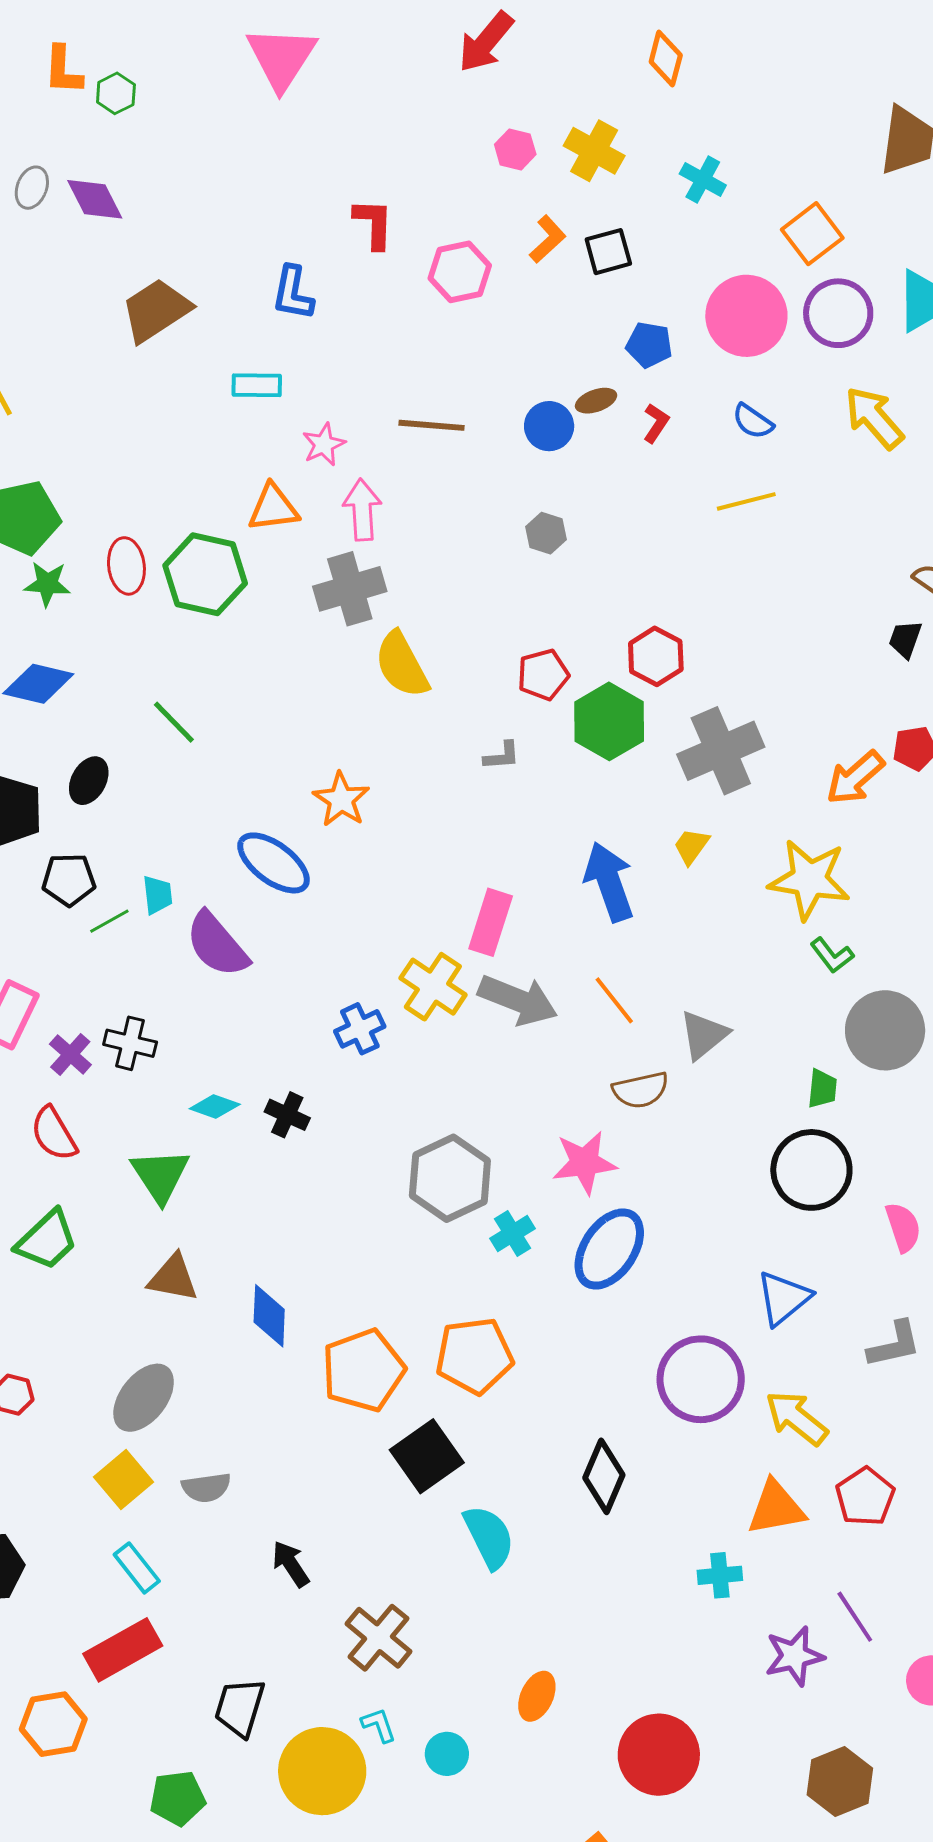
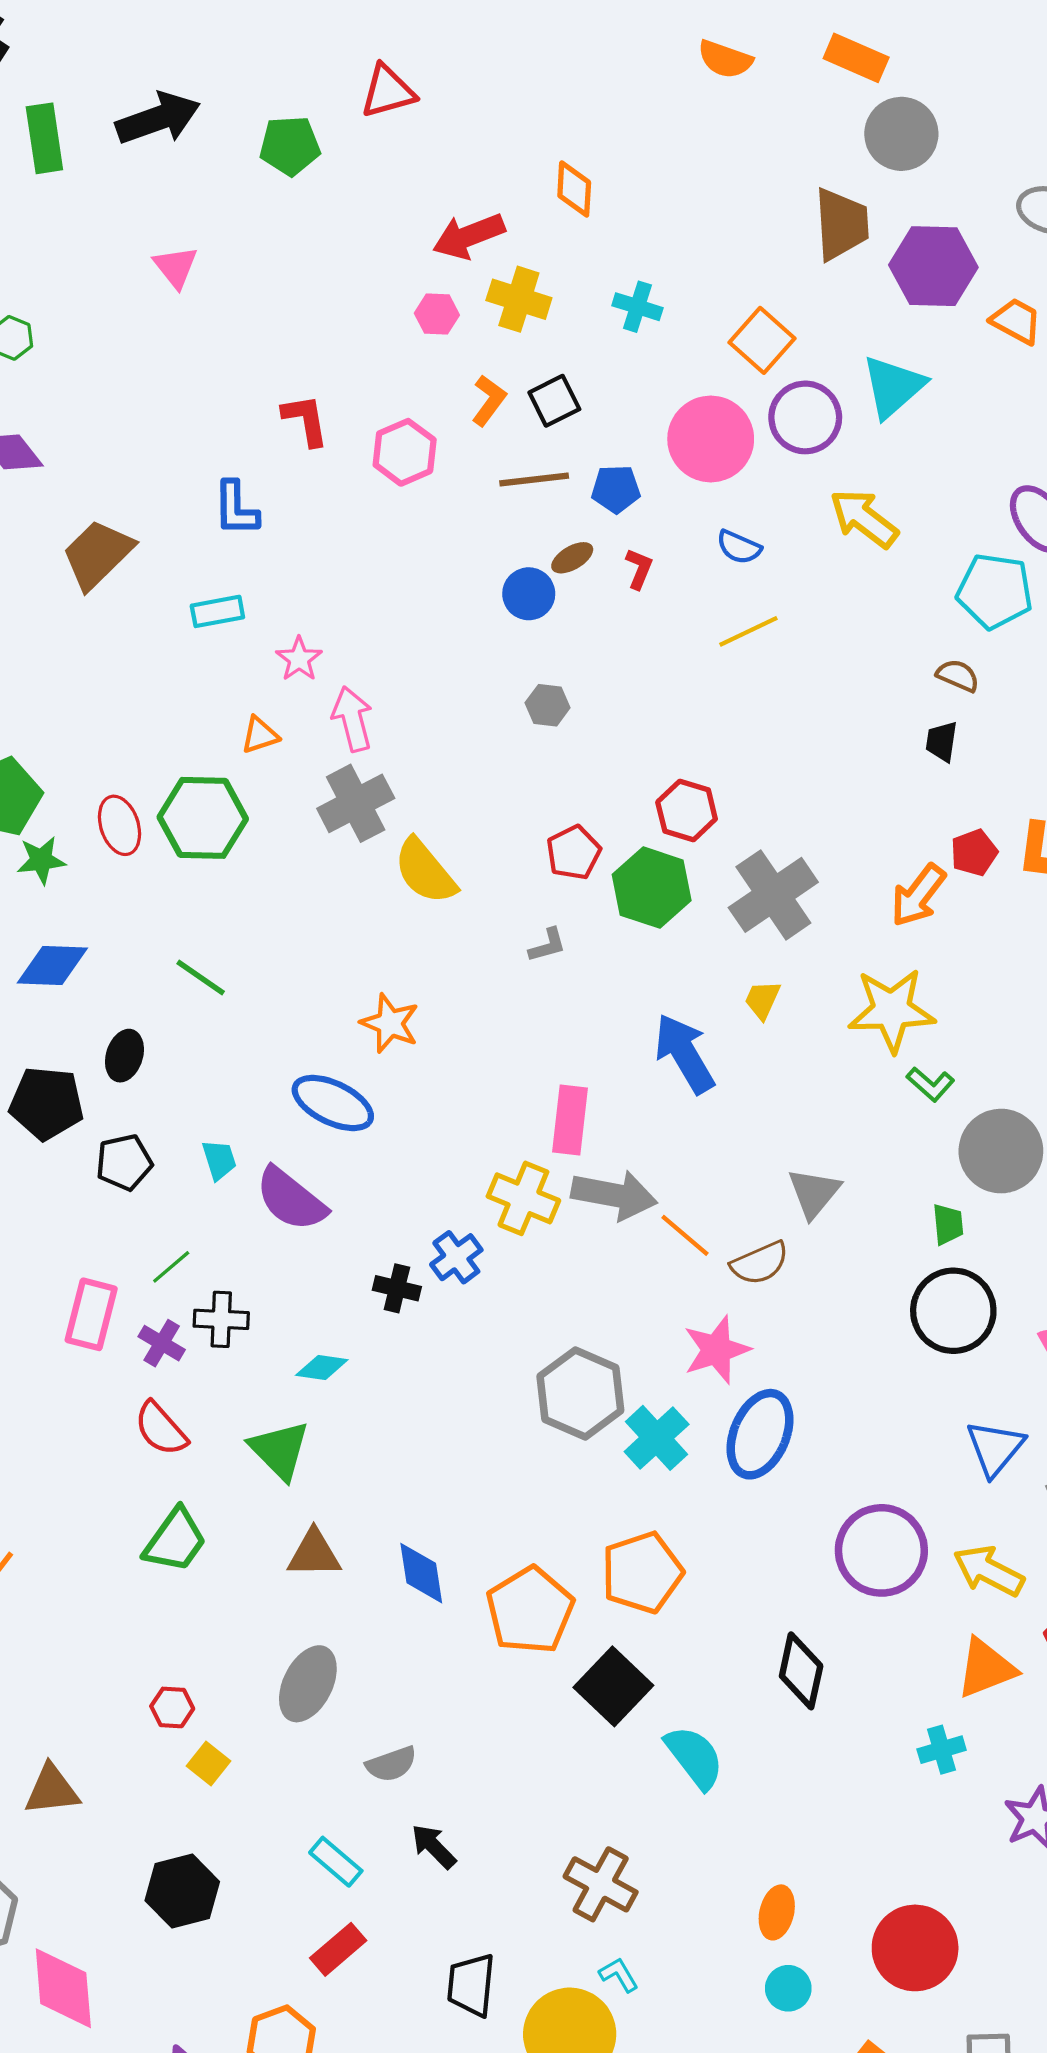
red arrow: (486, 42) -> (469, 236), moved, turned 40
pink triangle: (281, 58) -> (176, 267), size x0.6
brown line: (432, 425) -> (534, 480), moved
orange triangle: (273, 508) -> (260, 735), size x0.7
green line: (109, 921) -> (171, 1267), moved
orange line: (614, 1000) -> (685, 1235), moved
black cross: (287, 1115) -> (397, 1288), moved
cyan cross: (512, 1233) -> (657, 1438), size x1.4
blue triangle: (783, 1298) -> (995, 1448), moved
yellow square: (123, 1479) -> (209, 1764), moved, size x0.7
black arrow: (291, 1564) -> (434, 1846), moved
red rectangle: (123, 1650) -> (338, 1949), size x0.7
cyan circle: (447, 1754) -> (788, 1988), moved

